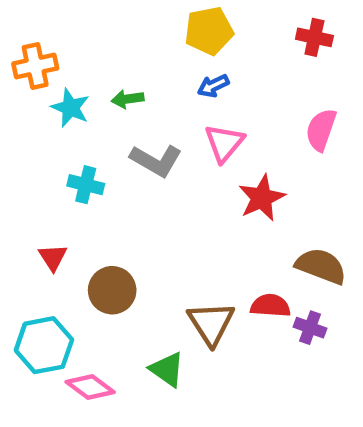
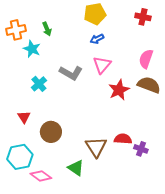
green arrow: (128, 99) -> (47, 29), moved, turned -104
cyan cross: (86, 185) -> (39, 84), turned 35
brown semicircle: (321, 266) -> (149, 85), moved

